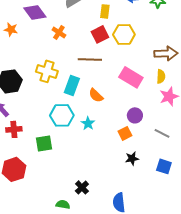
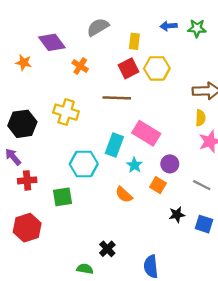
pink rectangle: (131, 77) -> (146, 133), moved
cyan rectangle: (72, 85) -> (114, 145), moved
orange semicircle: (96, 95) -> (124, 195), moved
cyan star: (88, 123) -> (134, 165), moved
orange square: (125, 133) -> (158, 185), turned -32
black star: (132, 158) -> (177, 215), moved

